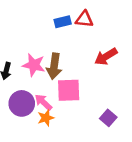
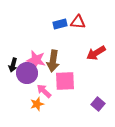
purple circle: (22, 103) -> (27, 73), moved
orange star: (46, 118) -> (37, 104), moved

